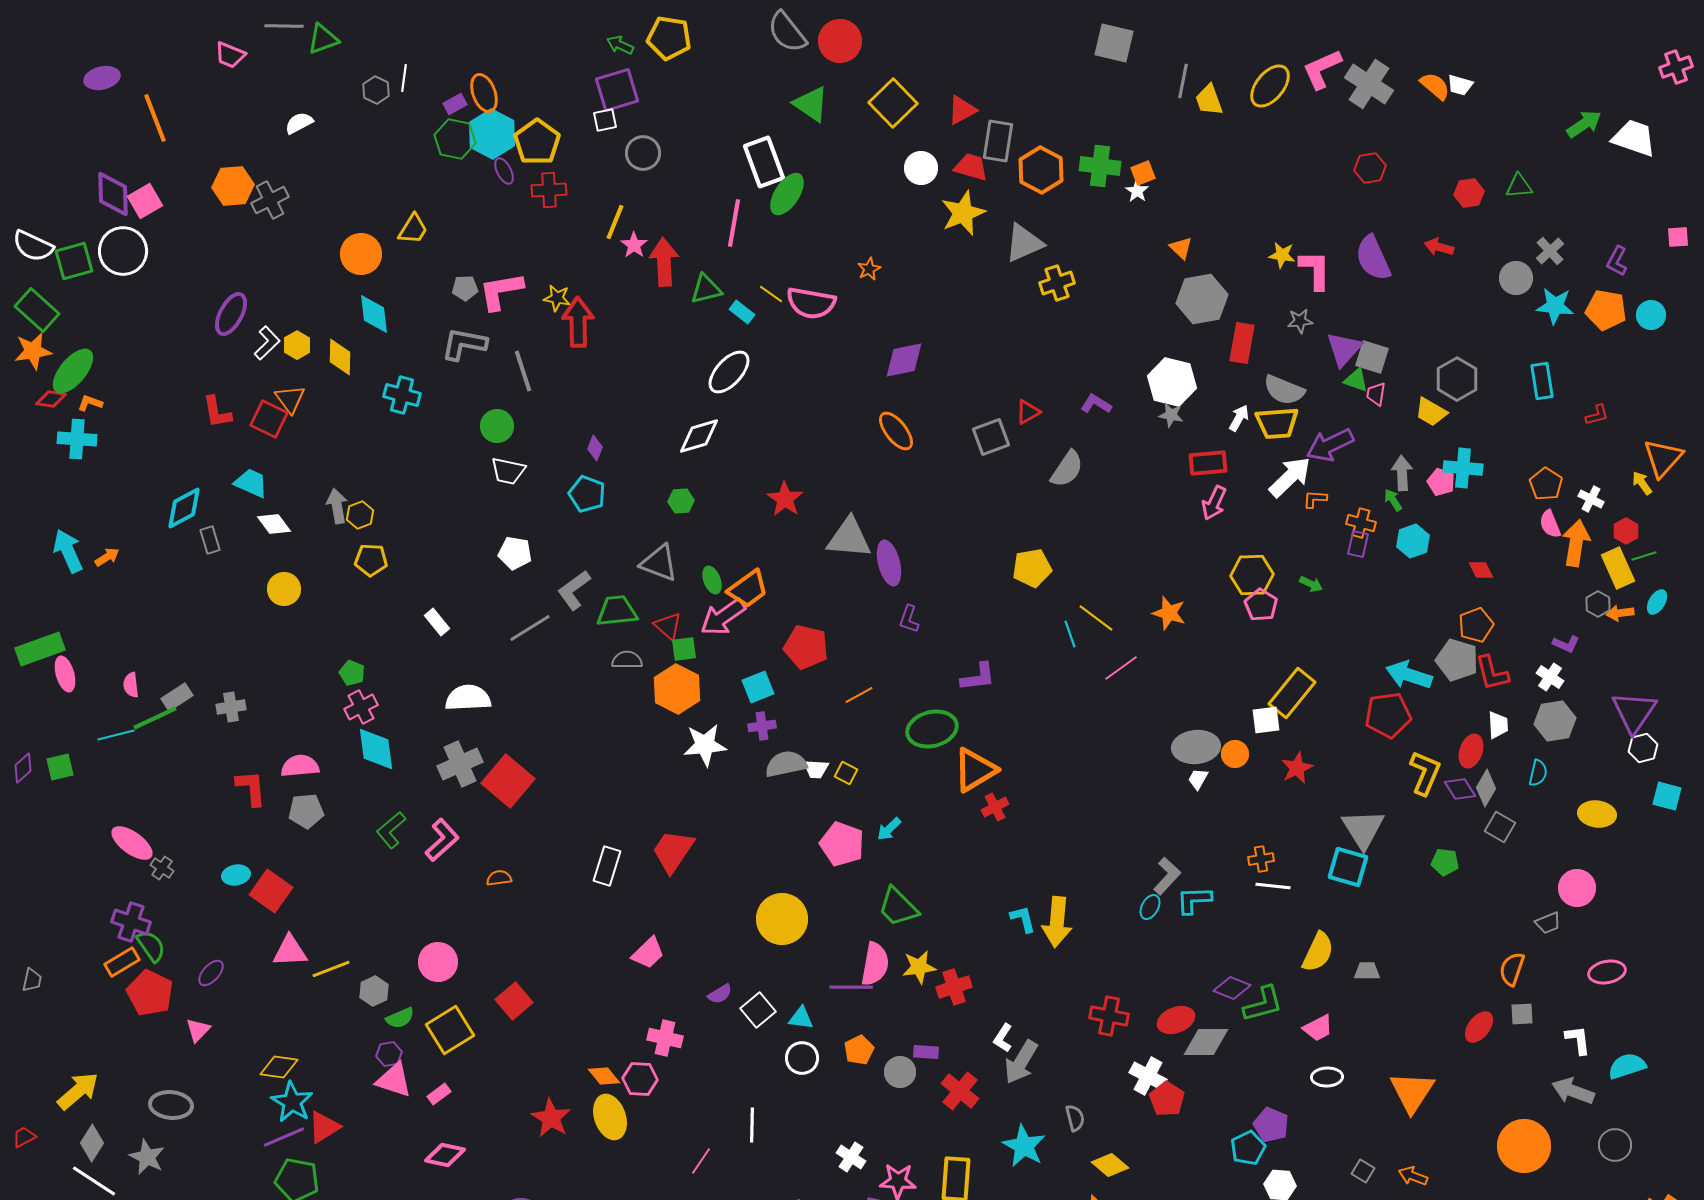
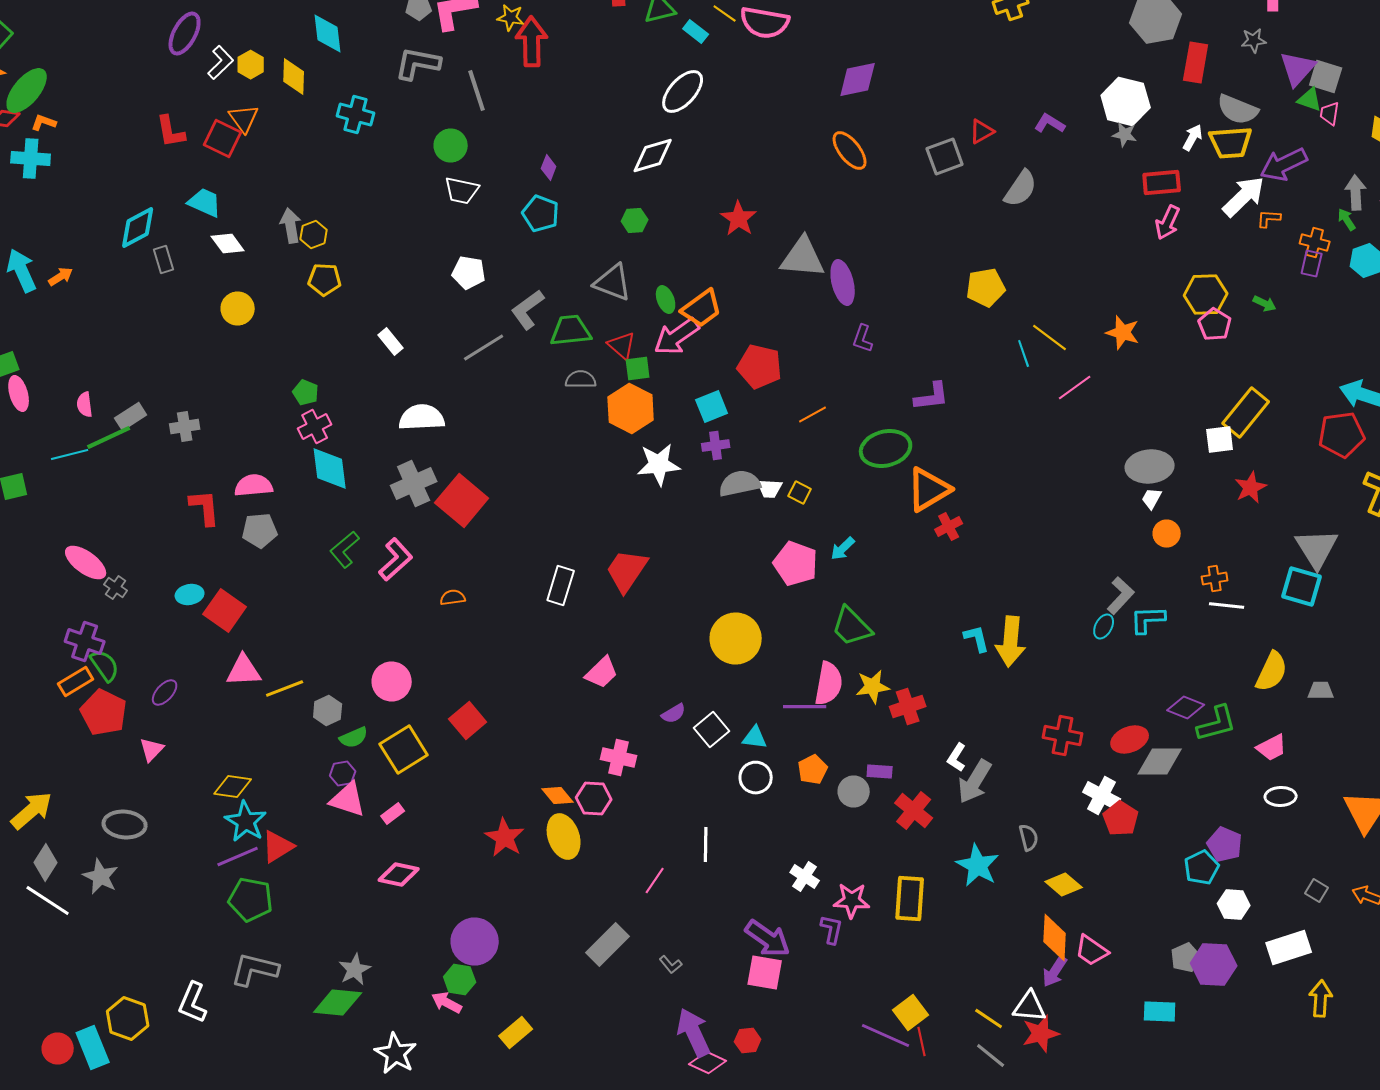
orange circle: (1235, 754) -> (1167, 534), moved

